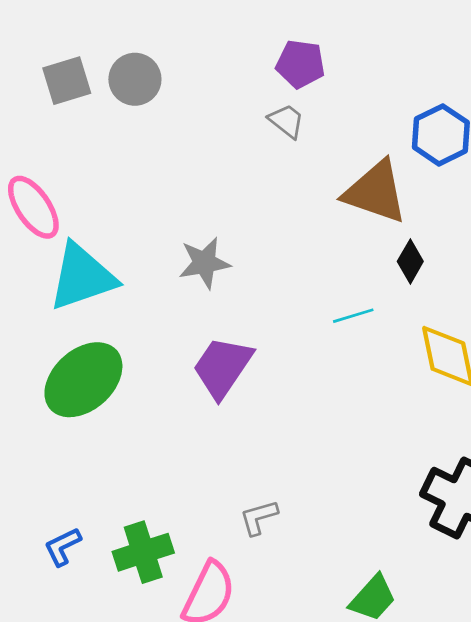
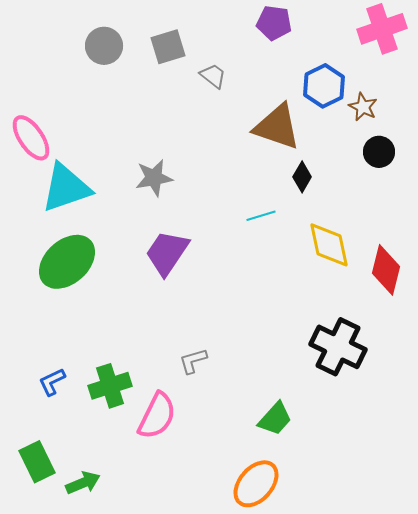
purple pentagon: (300, 64) -> (274, 23), moved
gray square: (67, 81) -> (168, 47), moved

